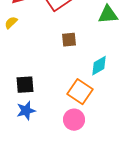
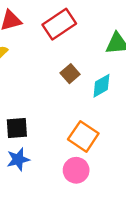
brown square: (69, 40) -> (70, 74), turned -35
cyan diamond: (99, 66) -> (101, 86), moved

